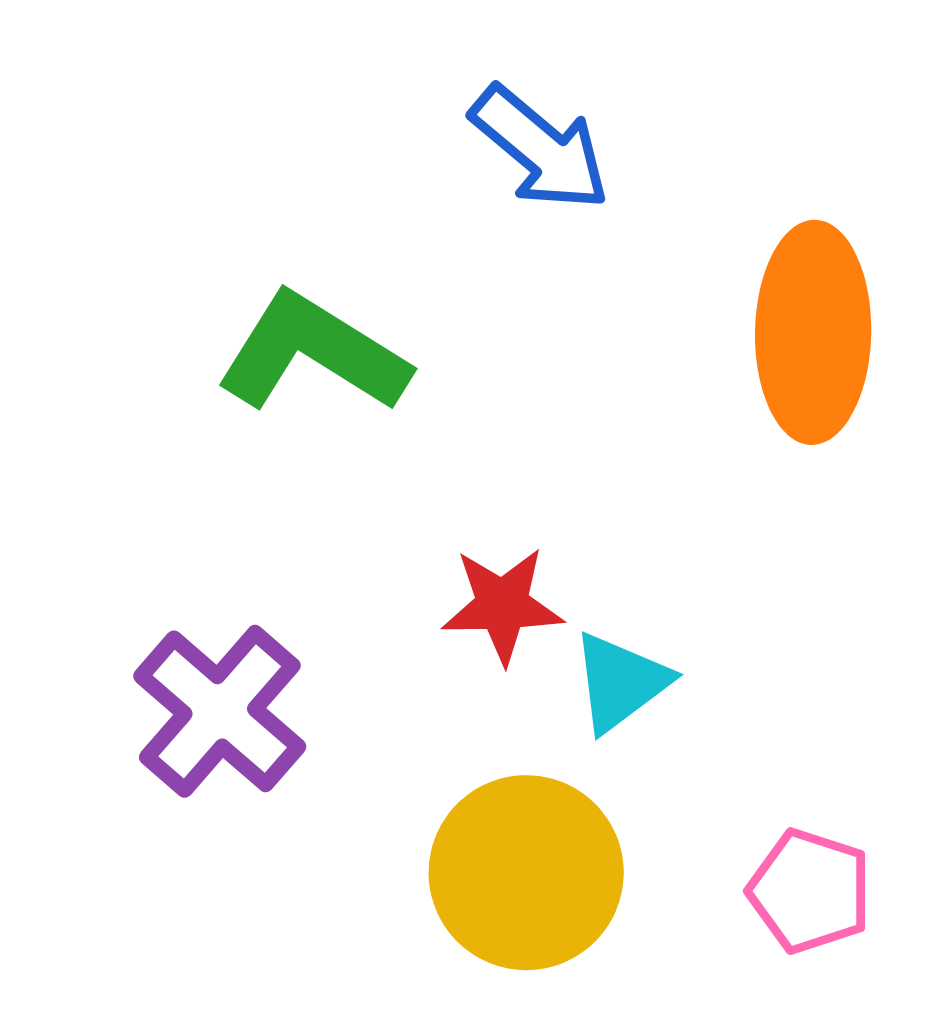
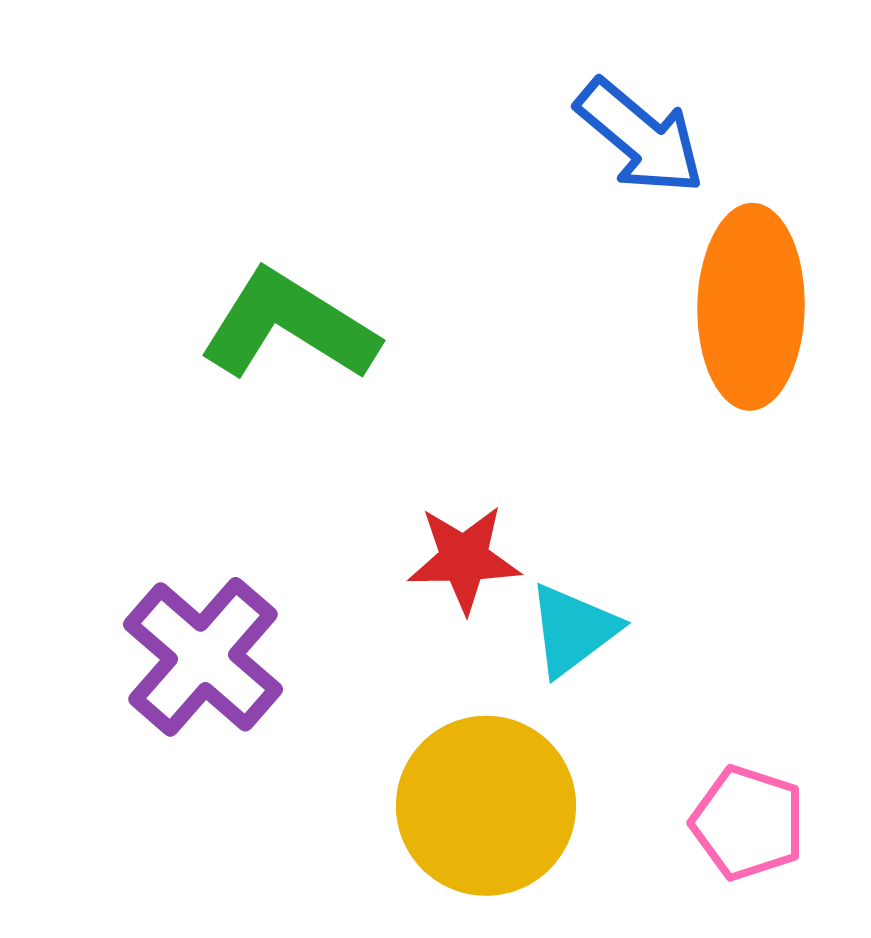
blue arrow: (540, 148) -> (640, 137), moved

